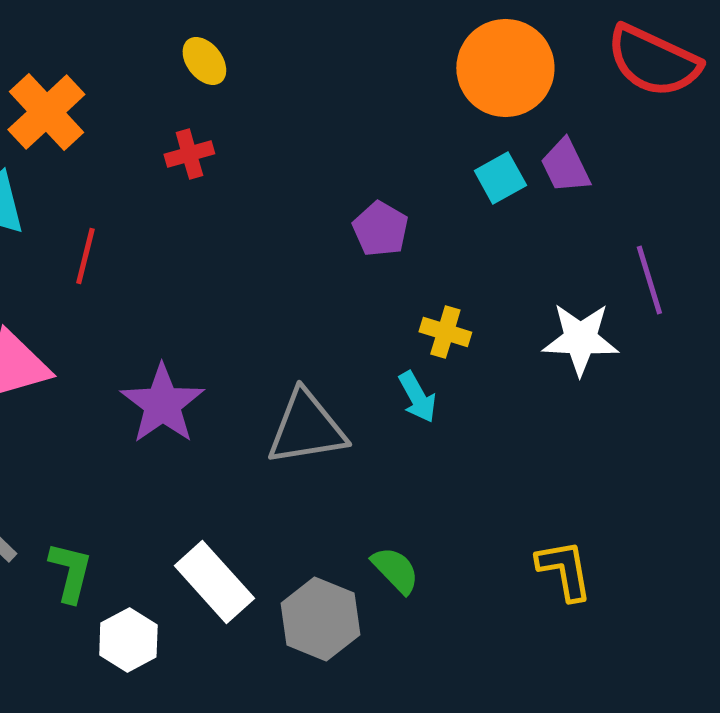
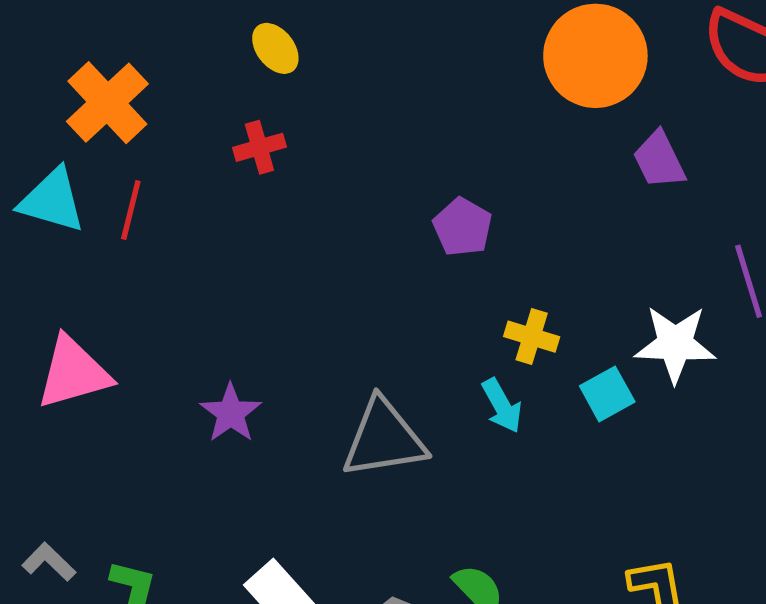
cyan square: (500, 178) -> (607, 394), moved
red line: (85, 256) -> (131, 210), moved
purple star: (162, 404) -> (231, 413), size x0.7

